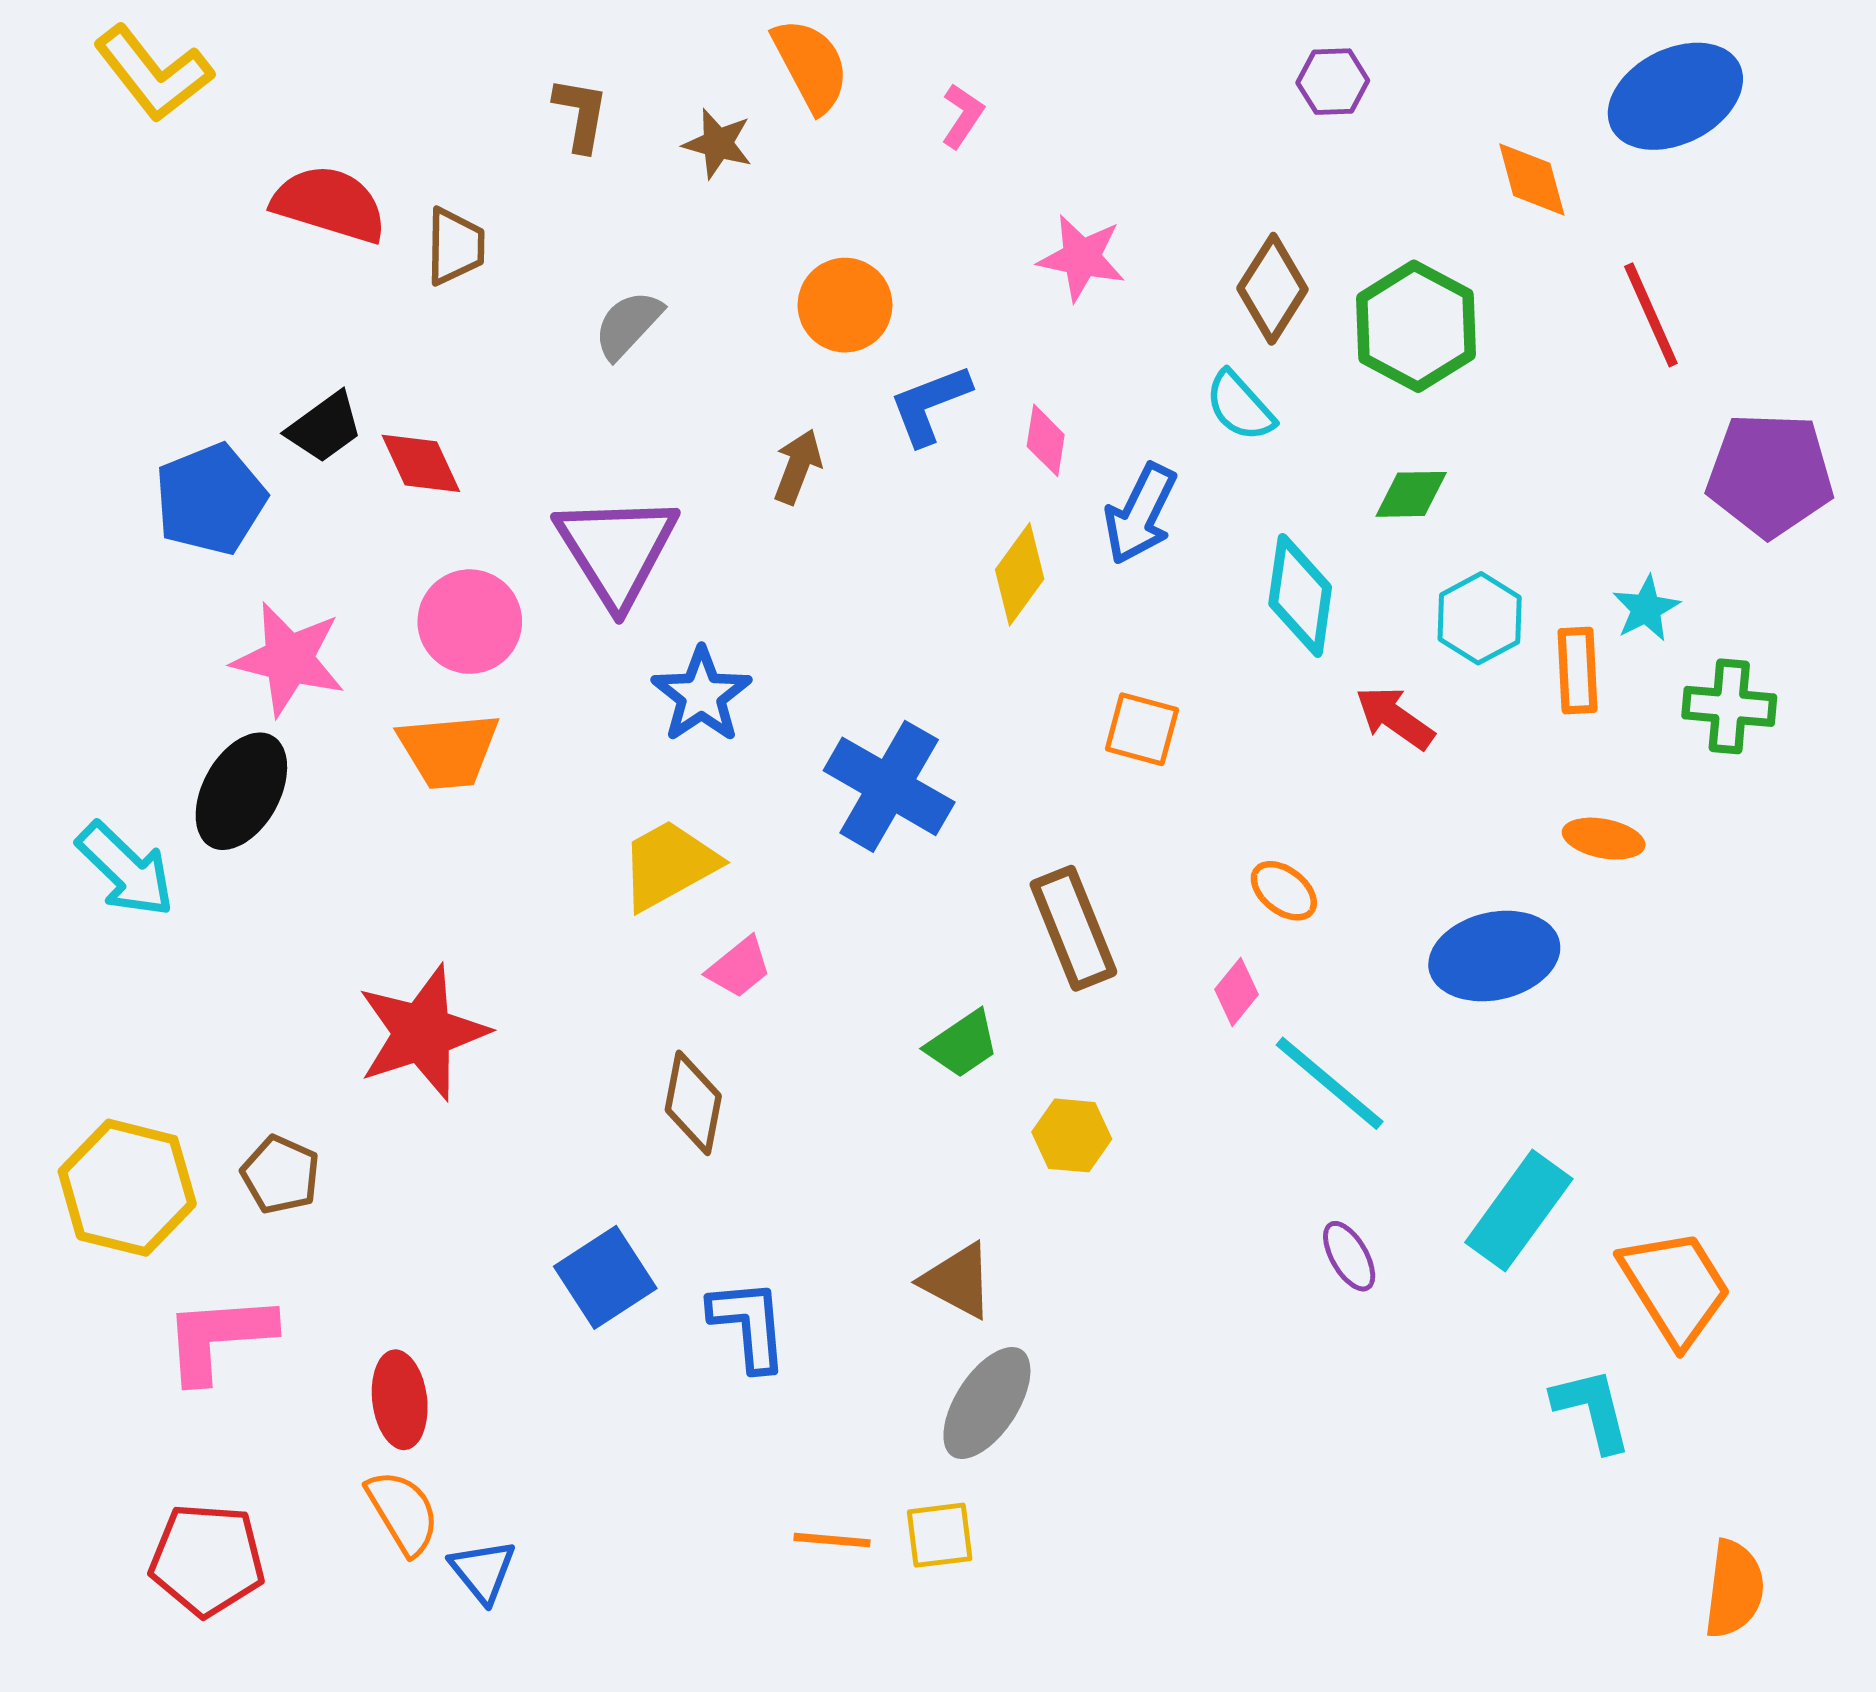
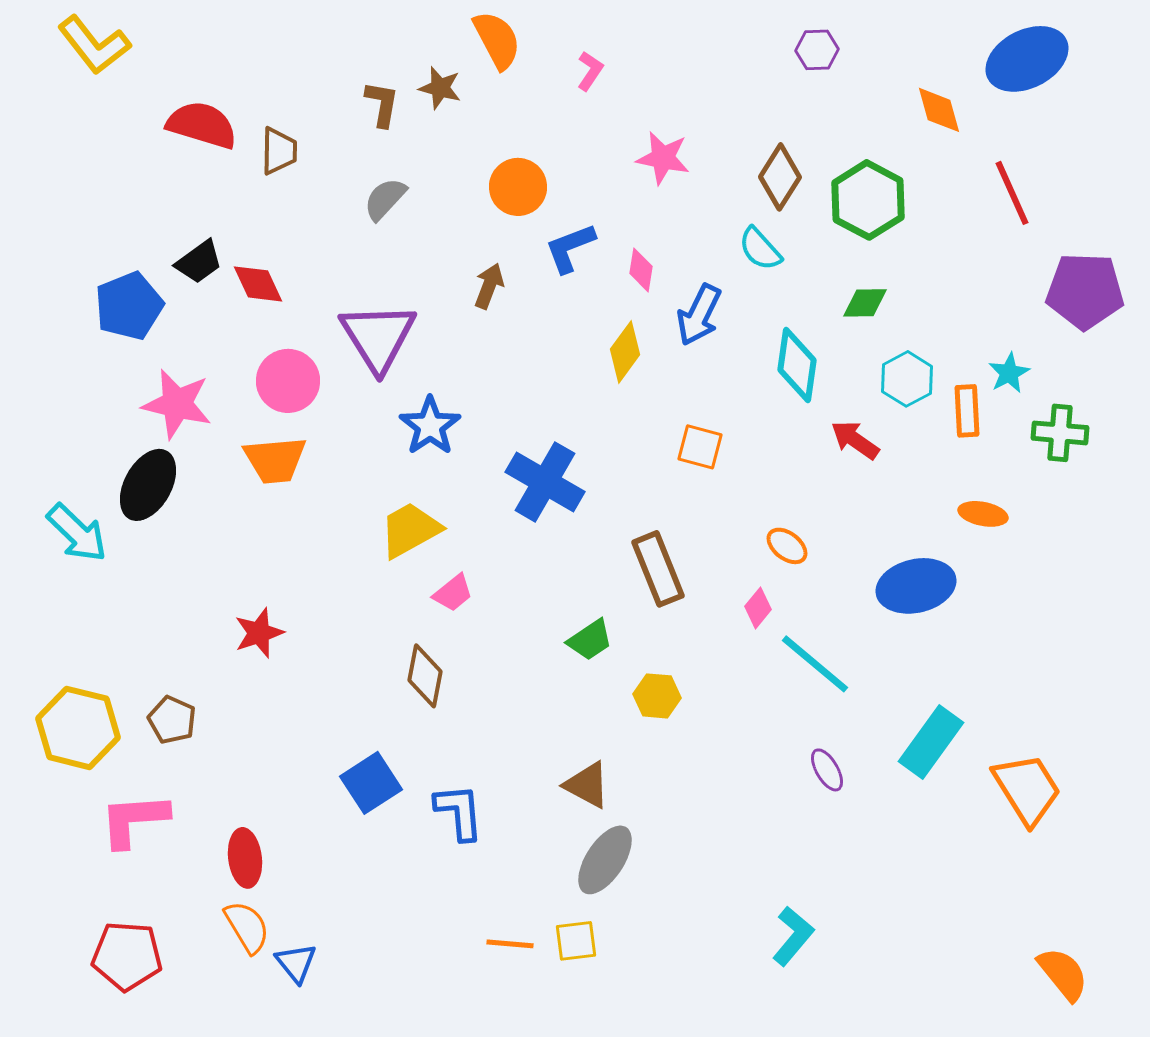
brown L-shape: (581, 114) -> (382, 104), moved
red star: (422, 1033) -> (259, 633), size x0.6
cyan L-shape: (1592, 1410) -> (793, 936), moved, turned 54
orange semicircle: (1734, 1589) -> (1063, 974), turned -46

